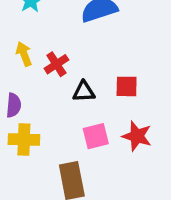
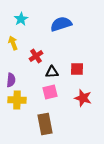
yellow arrow: (24, 54) -> (13, 43), moved
pink square: (96, 136) -> (50, 92), moved

